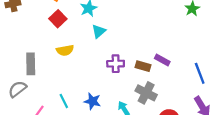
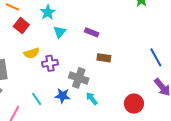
purple rectangle: (162, 60) -> (92, 32), moved
purple cross: (116, 64) -> (50, 63), moved
gray cross: (146, 93) -> (79, 78), moved

